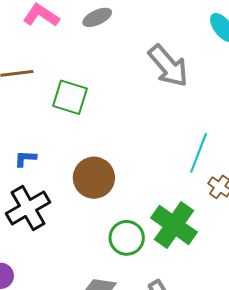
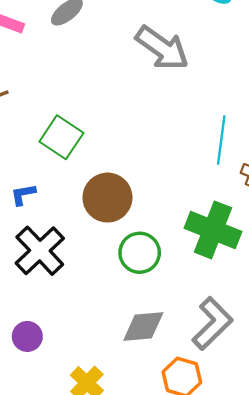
green square: (70, 97) -> (61, 137), moved, turned 30
green circle: (127, 238) -> (140, 253), moved

